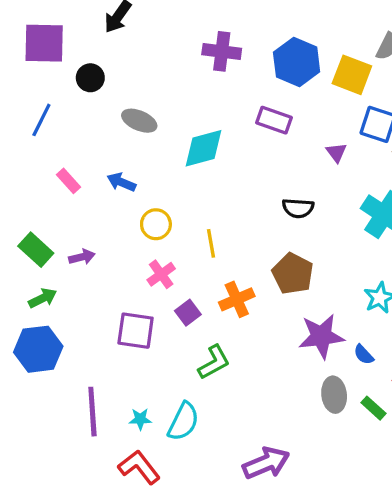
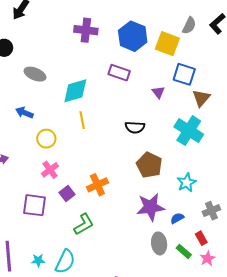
yellow line: (211, 243) -> (82, 120), moved
brown pentagon: (293, 274) -> (149, 165), moved
blue semicircle: (364, 355) -> (177, 218), turned 104

